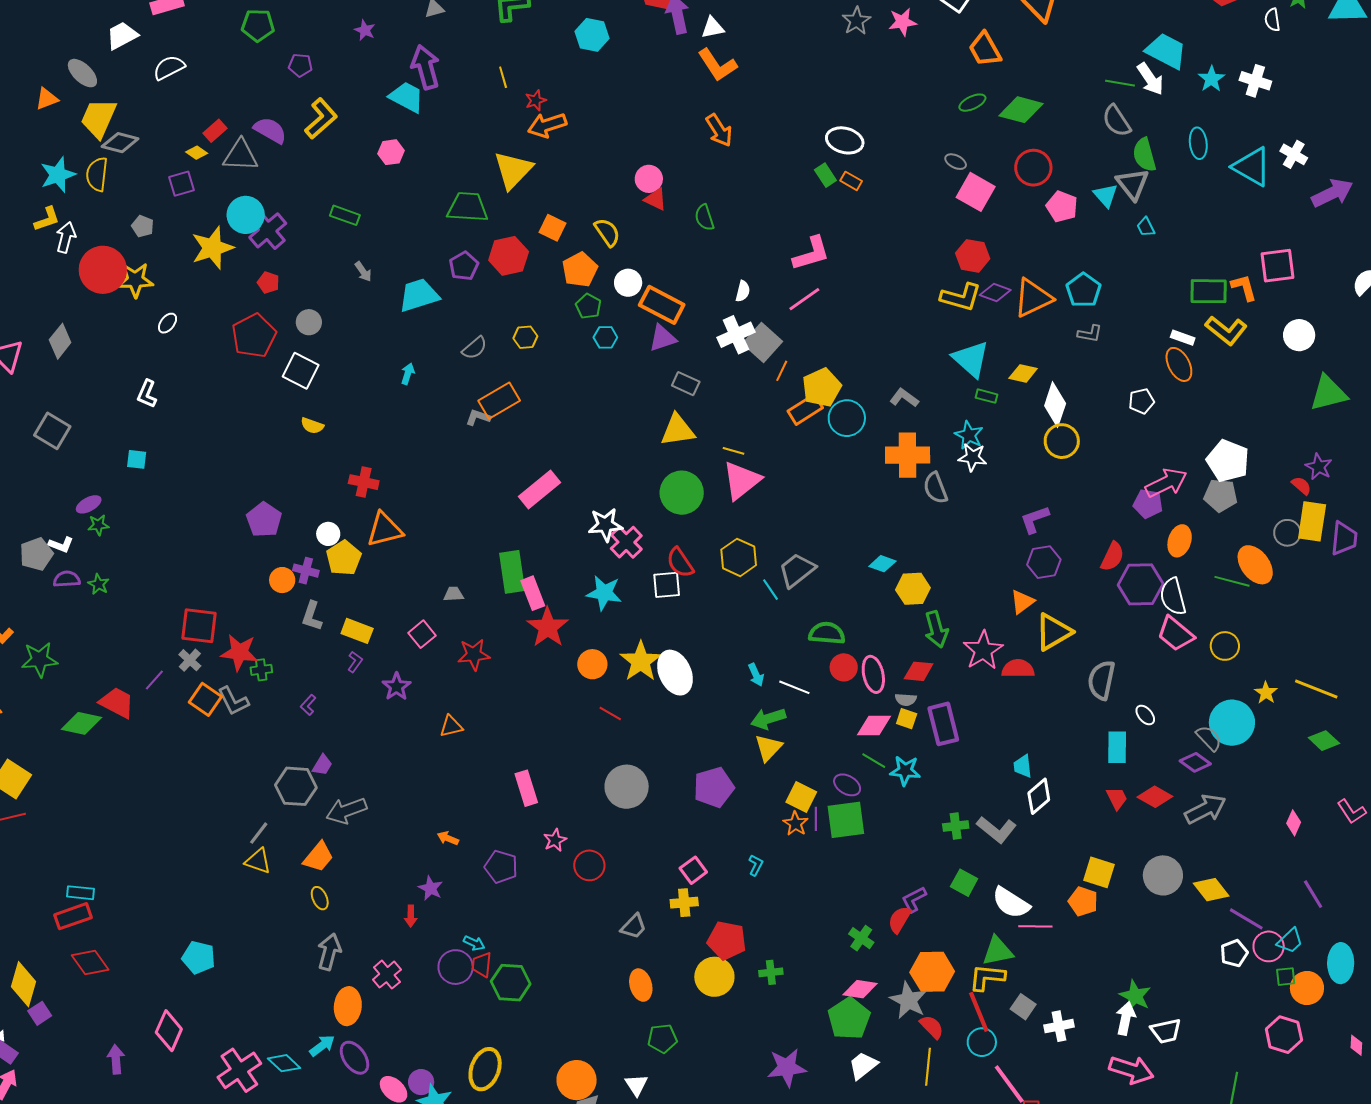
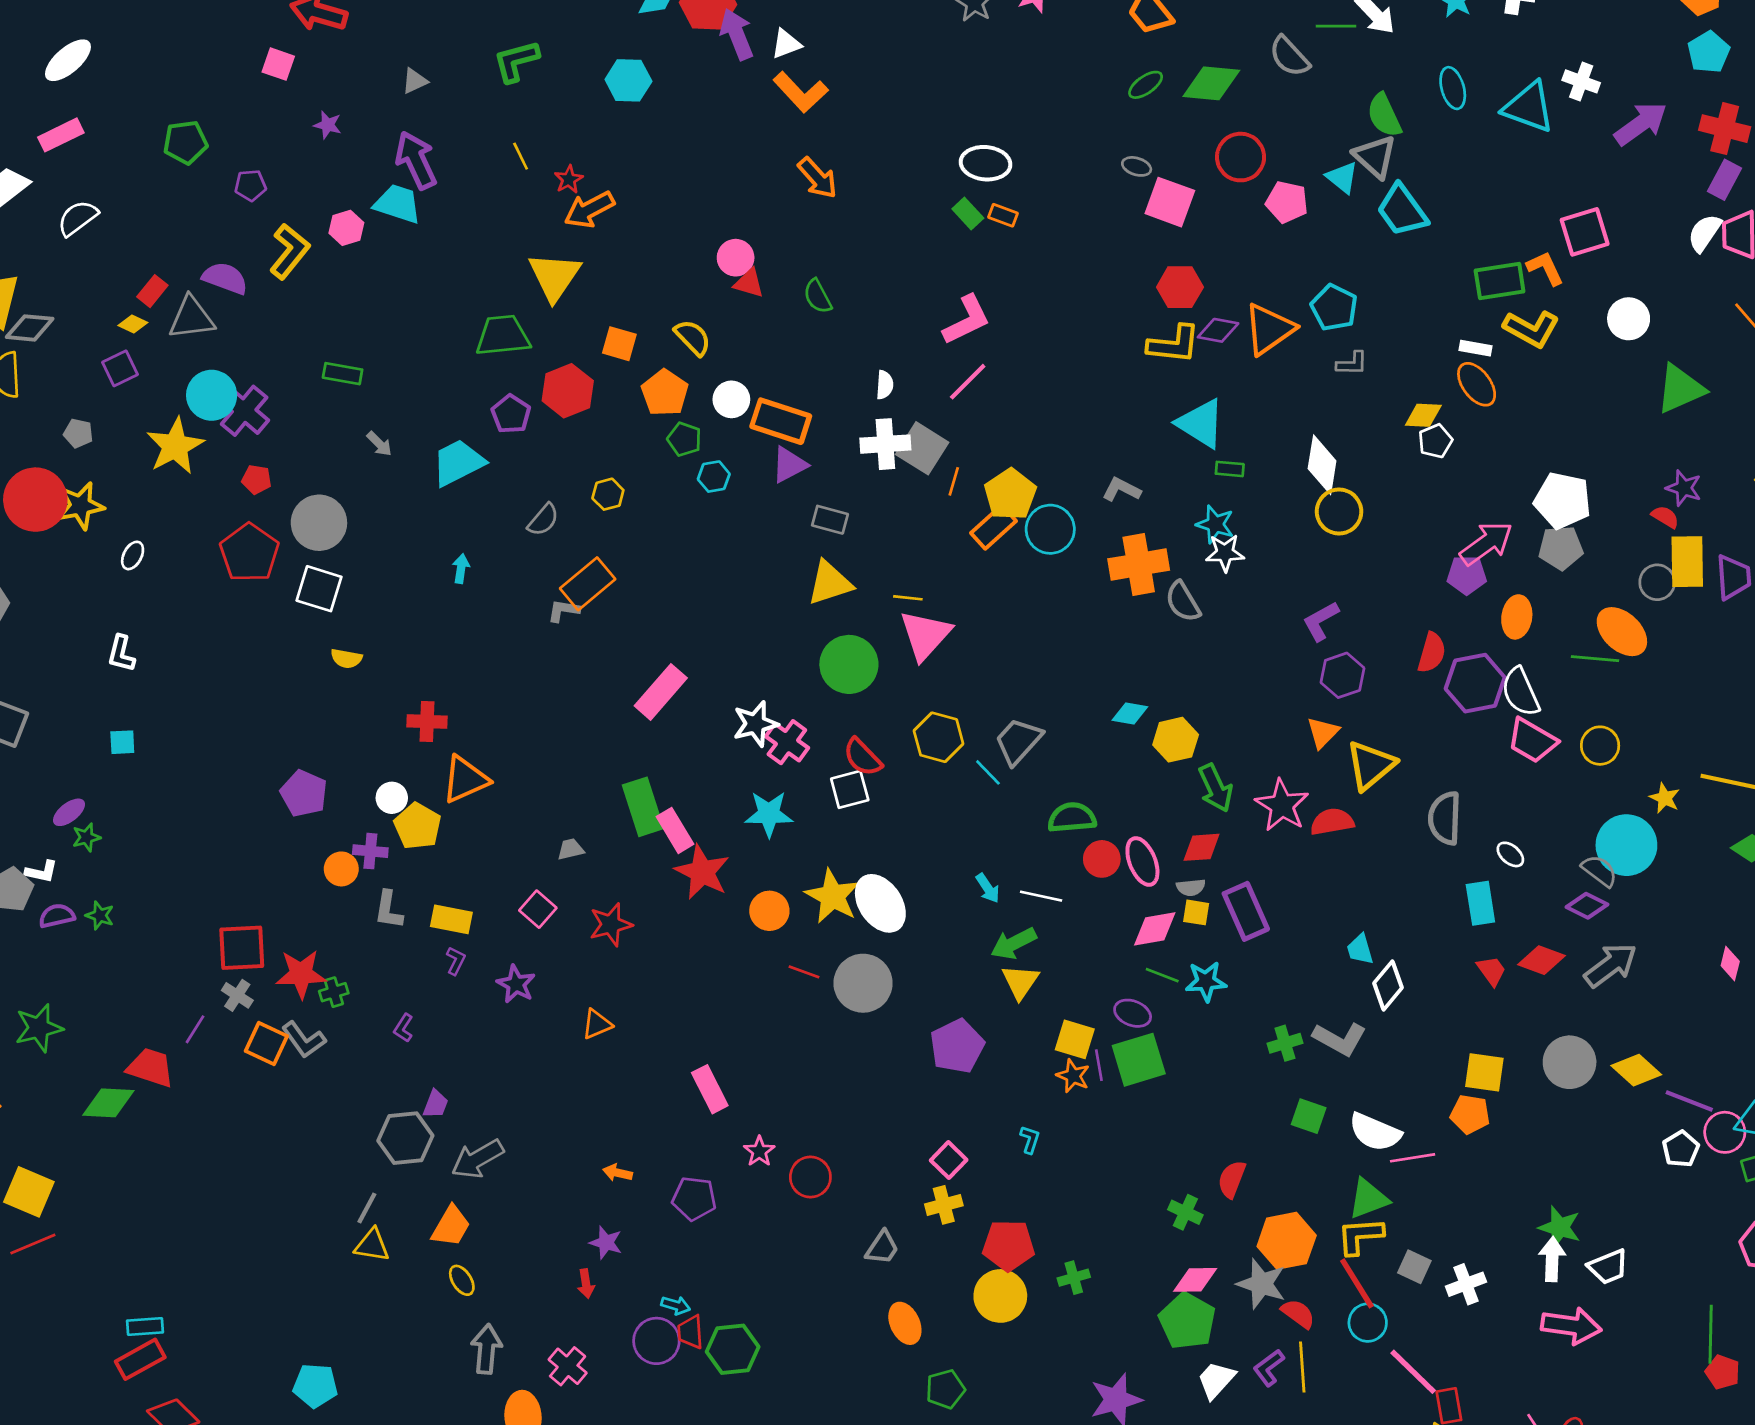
gray semicircle: (1117, 121) -> (1289, 56), moved
pink hexagon: (391, 152) -> (346, 228), moved
cyan trapezoid: (1146, 227) -> (1402, 210), size x2.0
gray circle: (309, 322) -> (319, 523), size x1.6
white cross: (736, 335) -> (885, 444), turned 30
yellow diamond: (1023, 373) -> (1423, 415), moved
gray circle: (627, 787) -> (863, 983), moved
purple L-shape: (914, 899) -> (1269, 1368), moved

